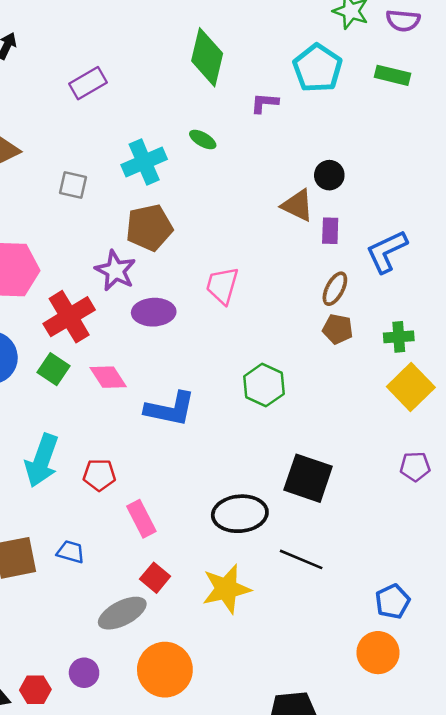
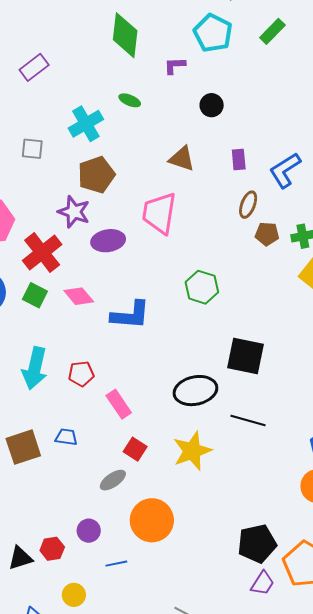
green rectangle: (392, 75) -> (272, 31), turned -52
black circle: (329, 175) -> (212, 105), moved
brown triangle: (298, 205) -> (182, 159), moved
pink trapezoid: (222, 285) -> (159, 213), size x1.4
brown pentagon: (338, 329) -> (267, 234), moved
gray ellipse: (122, 613) -> (113, 480), size x0.7

